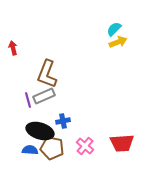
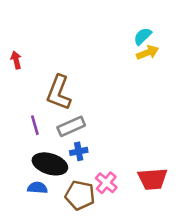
gray rectangle: (44, 96) -> (71, 126), moved
brown pentagon: (52, 148) -> (80, 195), moved

